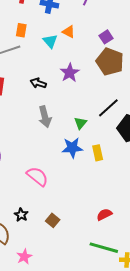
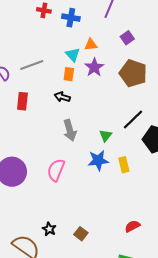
orange rectangle: (21, 30) -> (69, 74), moved
orange triangle: (69, 32) -> (91, 45), turned -32
purple square: (106, 37) -> (127, 38), moved
purple star: (70, 73) -> (94, 67), moved
pink semicircle: (37, 176) -> (56, 170), moved, turned -105

